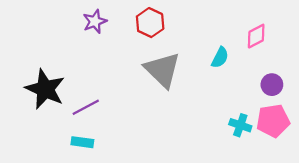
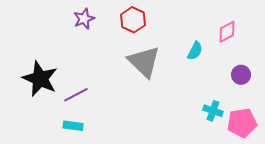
pink pentagon: (273, 121) -> (242, 123), moved

